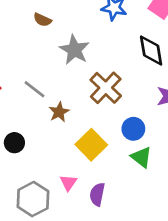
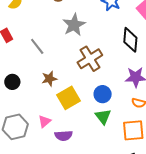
brown star: (59, 112) -> (49, 79), moved
purple semicircle: (97, 194) -> (64, 136), turned -120

